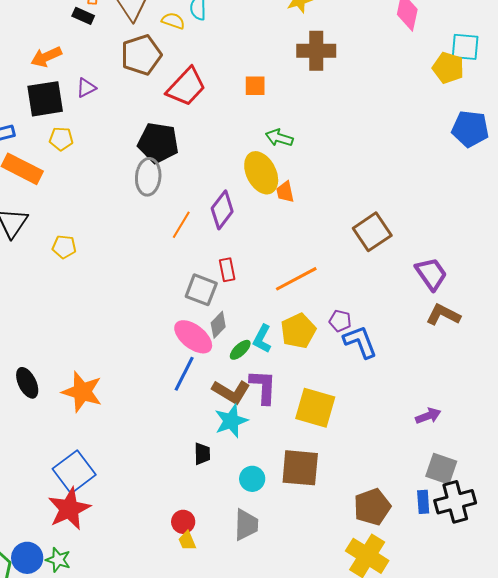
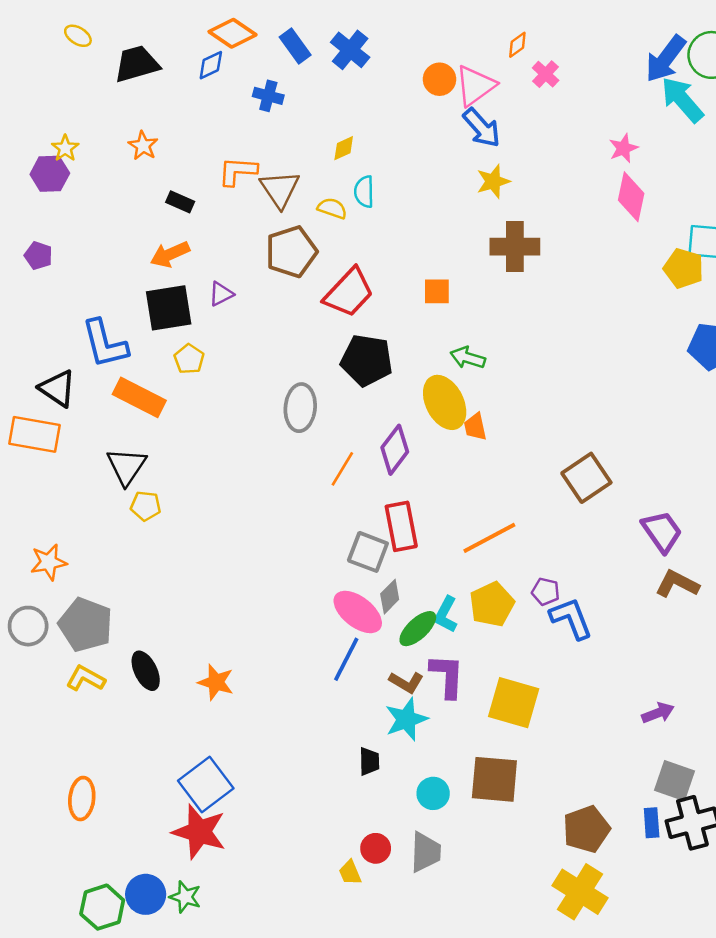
black rectangle: (83, 16) -> (180, 202), moved
yellow pentagon: (61, 139) -> (189, 359), turned 30
black pentagon: (158, 143) -> (367, 360), moved
yellow pentagon: (64, 247) -> (146, 506), moved
red rectangle: (227, 270) -> (401, 526), size x1.6
green ellipse: (240, 350) -> (418, 629), size x1.4
orange star: (82, 392) -> (216, 682), size x0.7
brown L-shape: (231, 392) -> (406, 682), size x0.7
red star: (69, 509) -> (199, 832), turned -30
red circle: (183, 522) -> (376, 848), moved

